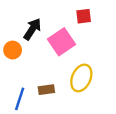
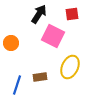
black arrow: (32, 29) -> (39, 14), moved
pink square: (61, 42) -> (53, 36), turned -30

